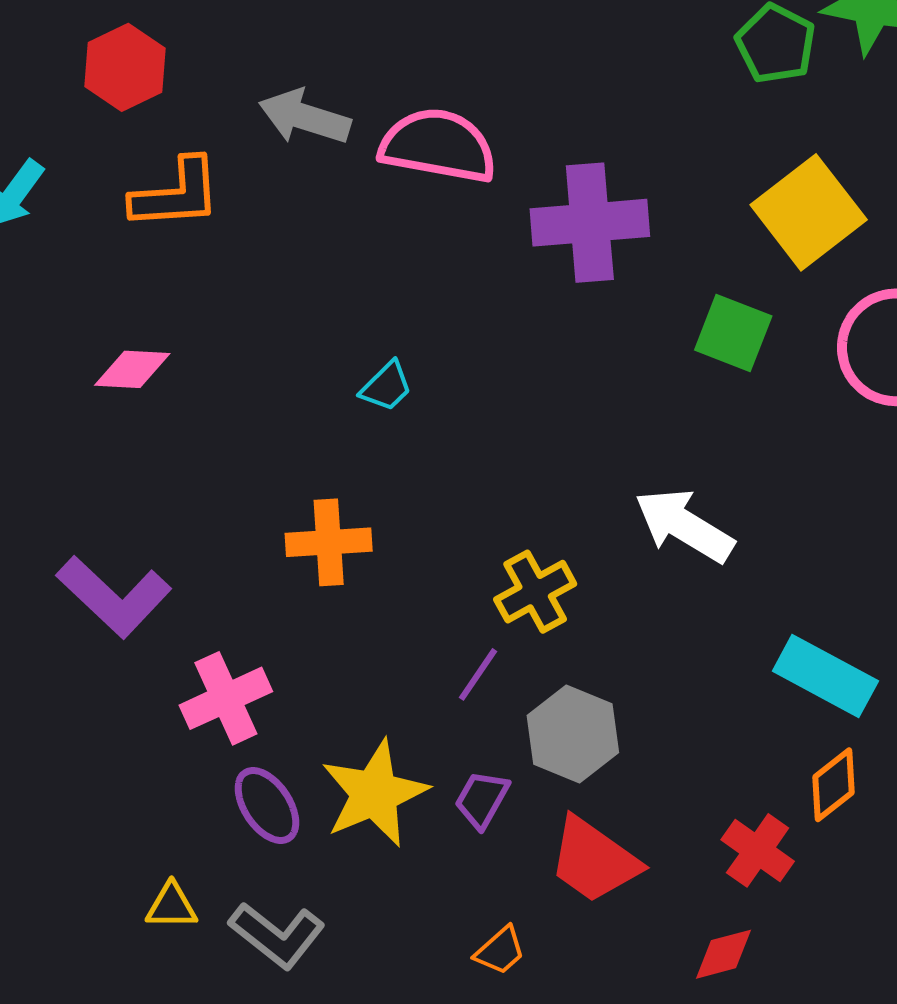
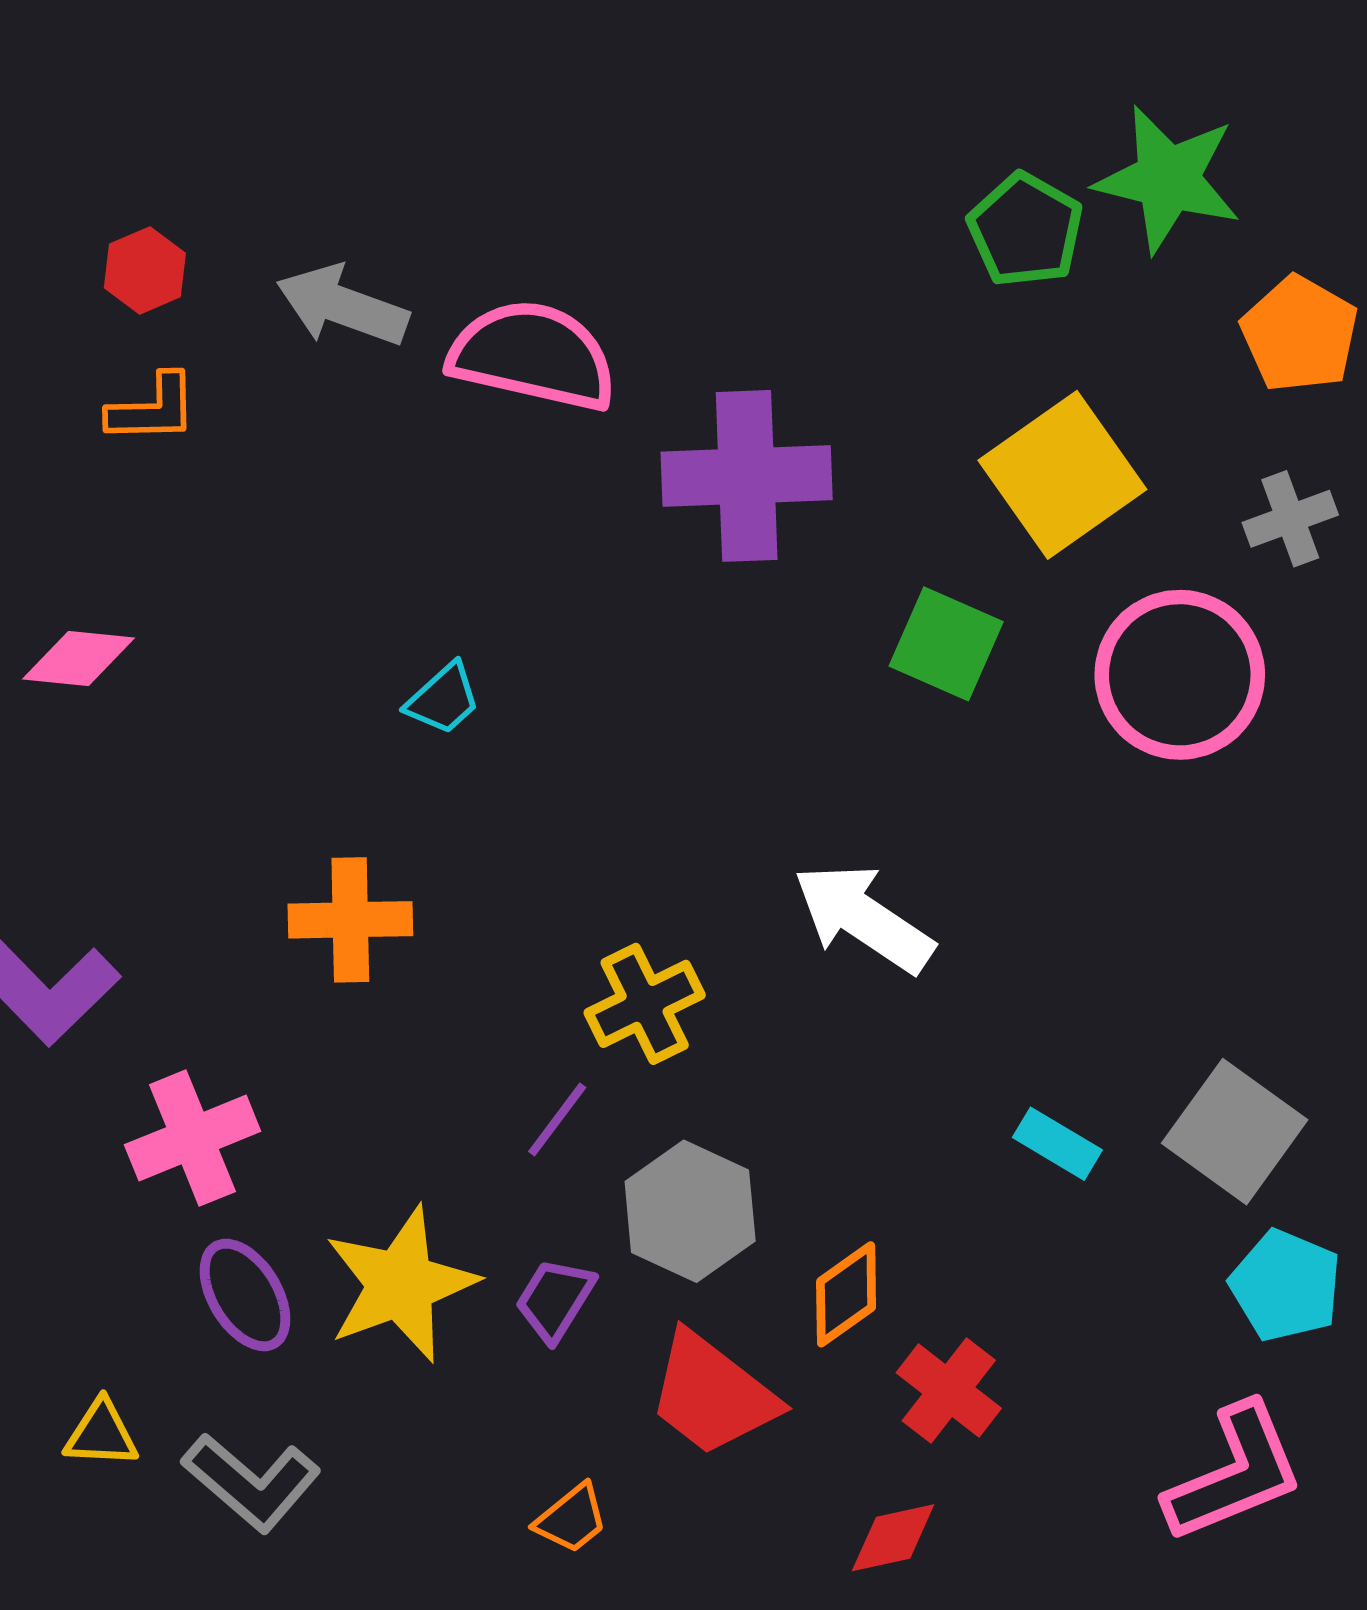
red hexagon: (125, 67) -> (145, 270), moved, size x0.7
orange L-shape: (176, 194) -> (153, 409), size x0.7
cyan rectangle: (825, 676) -> (1057, 1144), size x0.6
orange diamond: (834, 785) -> (846, 1294), moved

